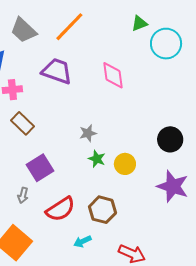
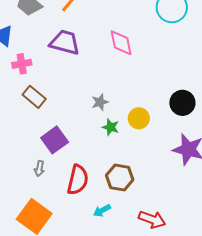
yellow circle: (125, 164) -> (139, 118), moved
red semicircle: (60, 209) -> (78, 180), turned -40

